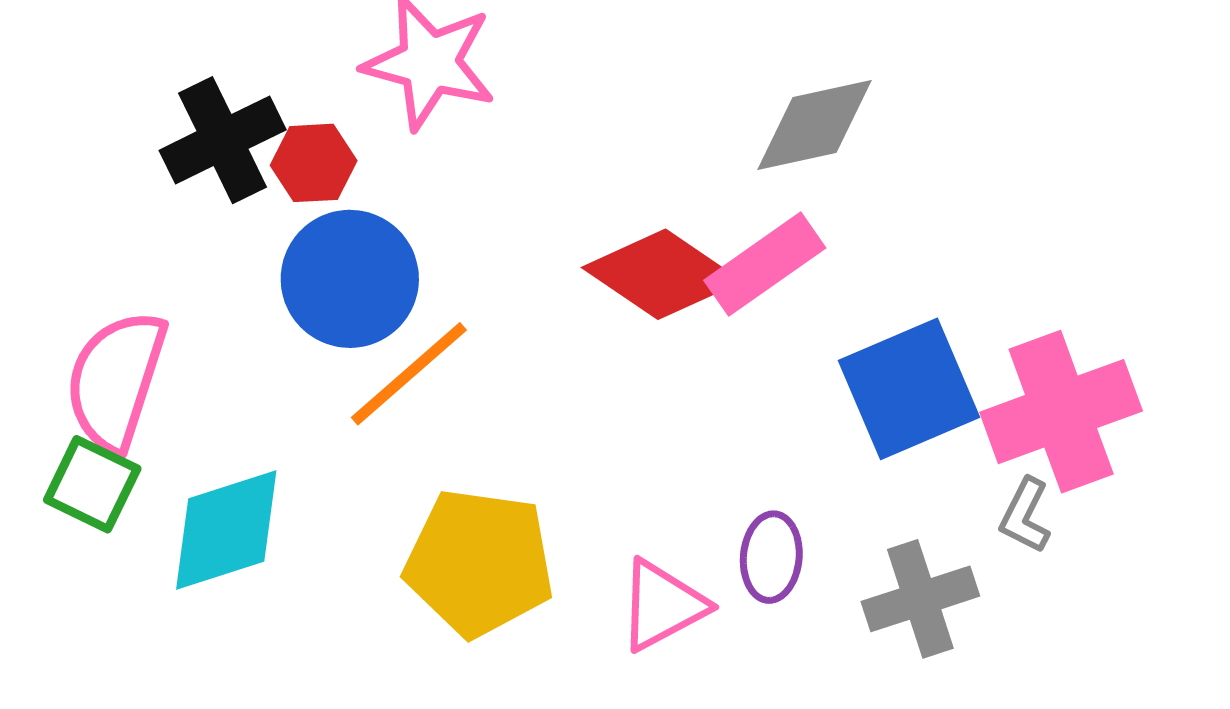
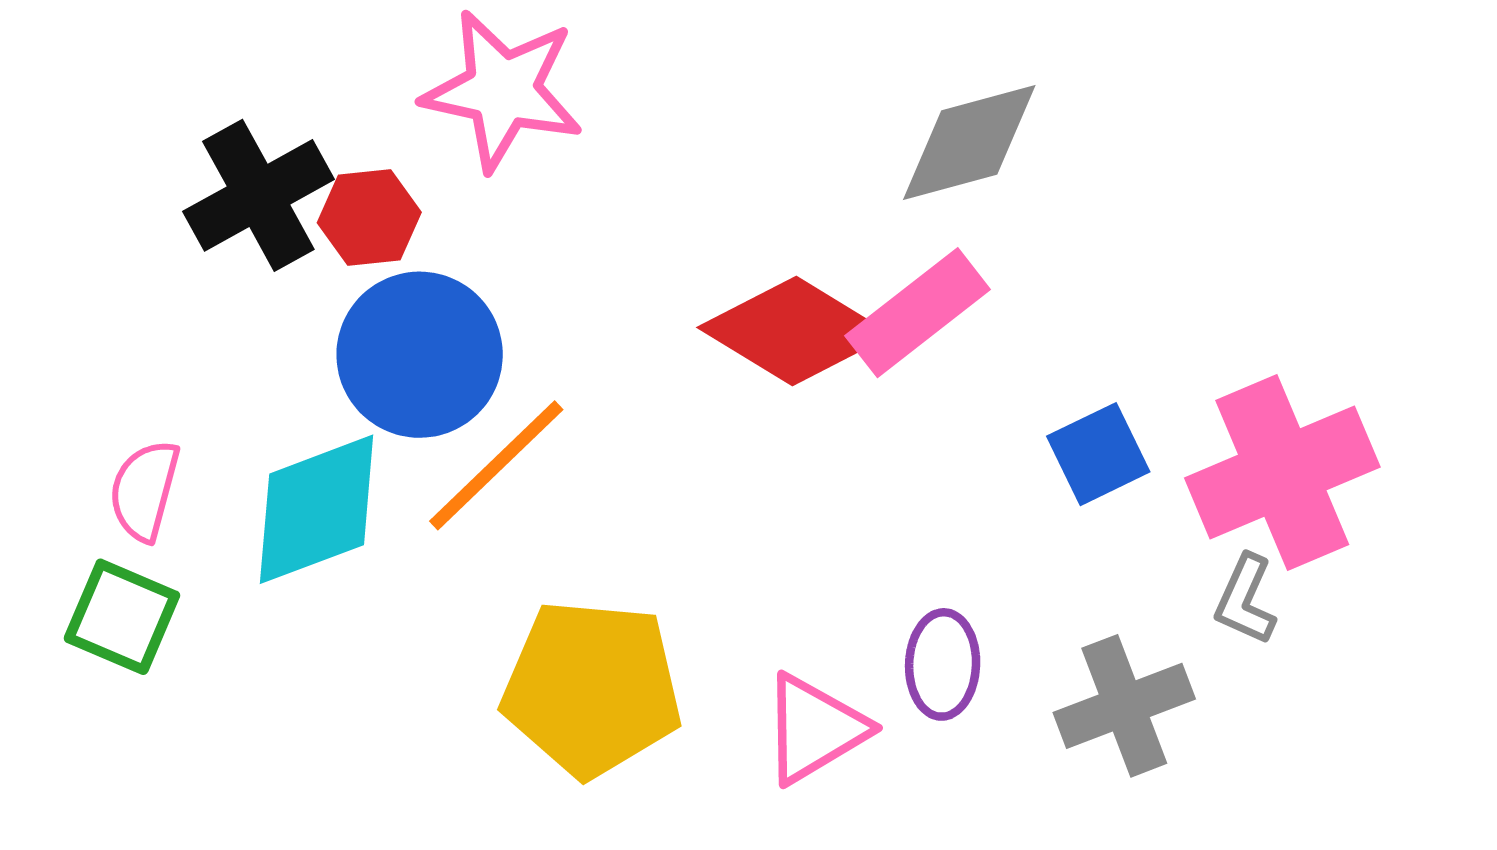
pink semicircle: (116, 380) -> (144, 490), size x0.6
blue square: (909, 389) -> (1098, 454), size x0.6
cyan diamond: (226, 530) -> (317, 509), moved

